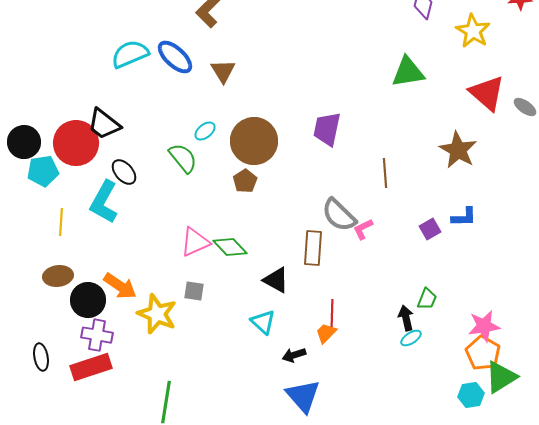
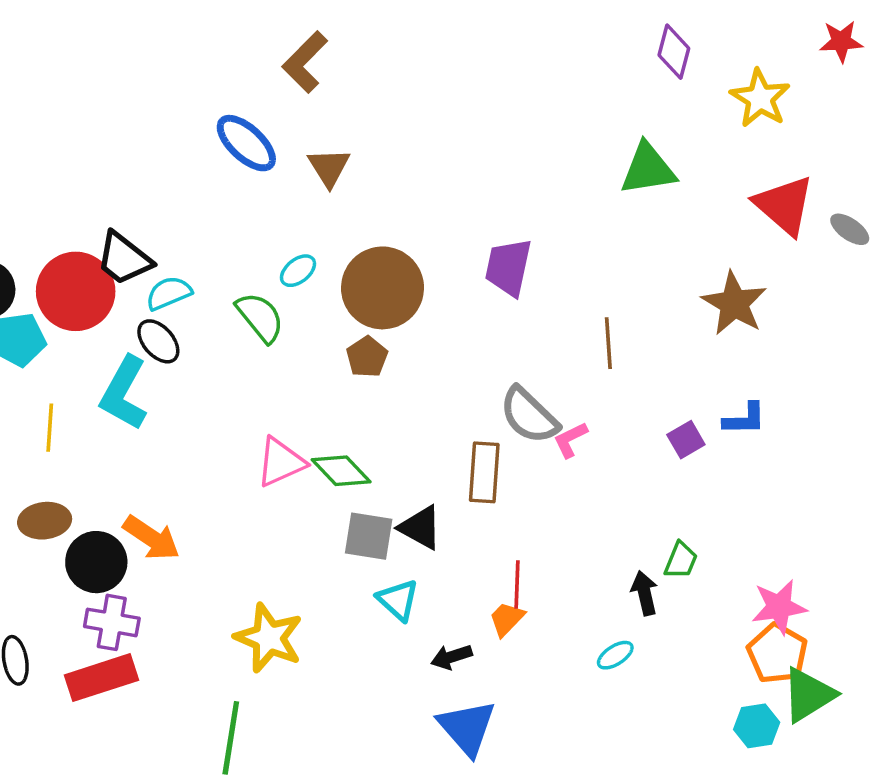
cyan semicircle: (130, 54) -> (169, 293), moved, size x0.7
gray square: (194, 291) -> (369, 536), moved, size x1.4
yellow star: (157, 314) -> (269, 638), moved
cyan ellipse: (411, 338) -> (615, 655), moved

